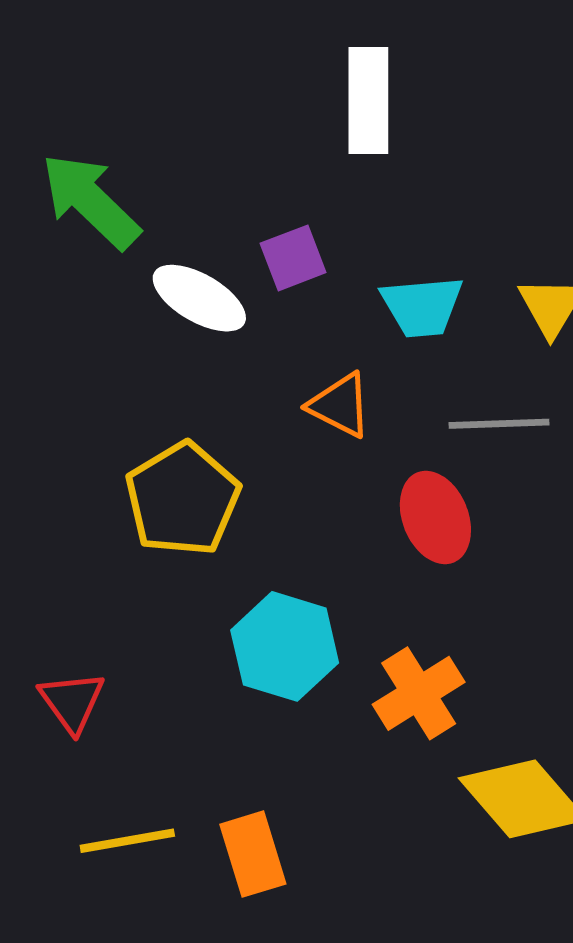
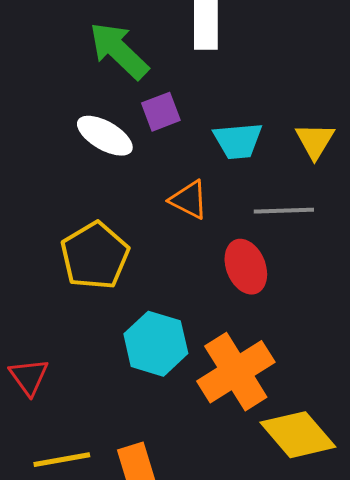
green arrow: (90, 201) -> (119, 51), moved
orange cross: (419, 693) -> (236, 372), size x1.4

